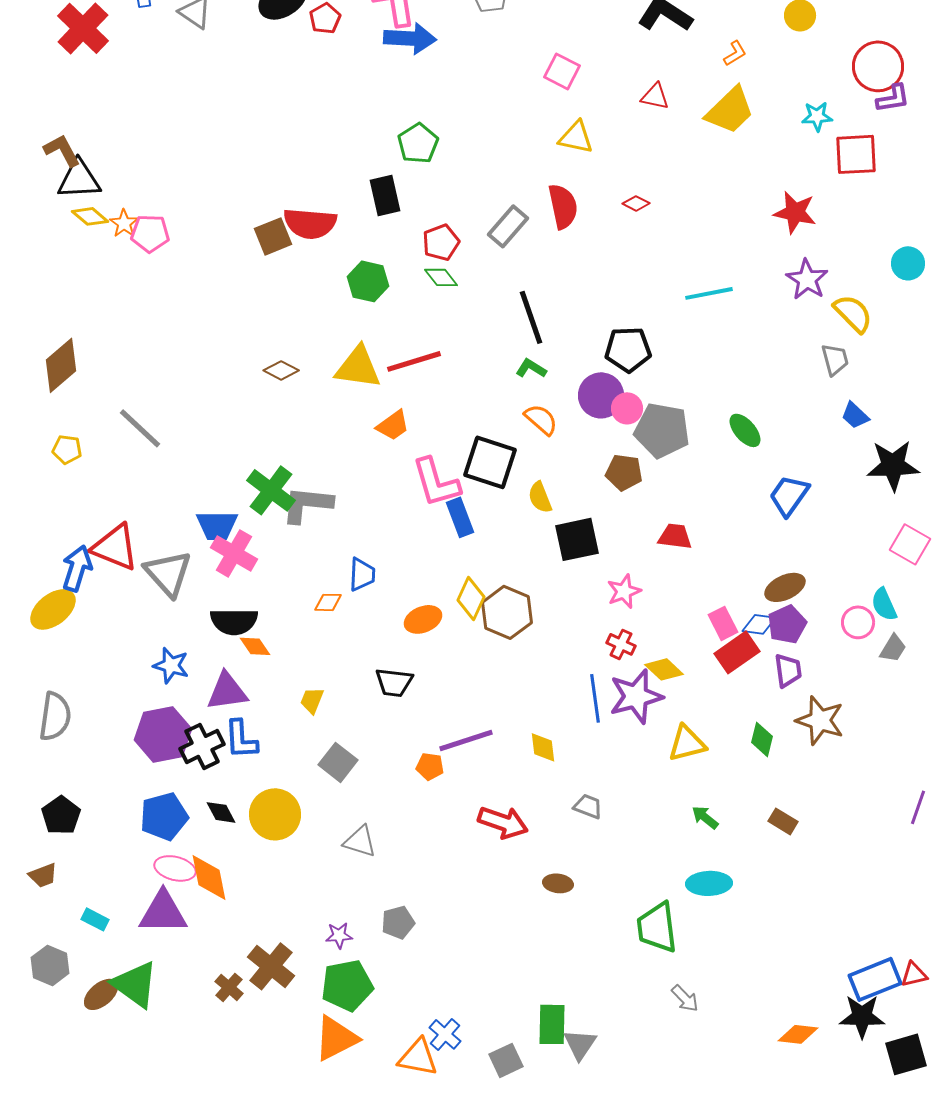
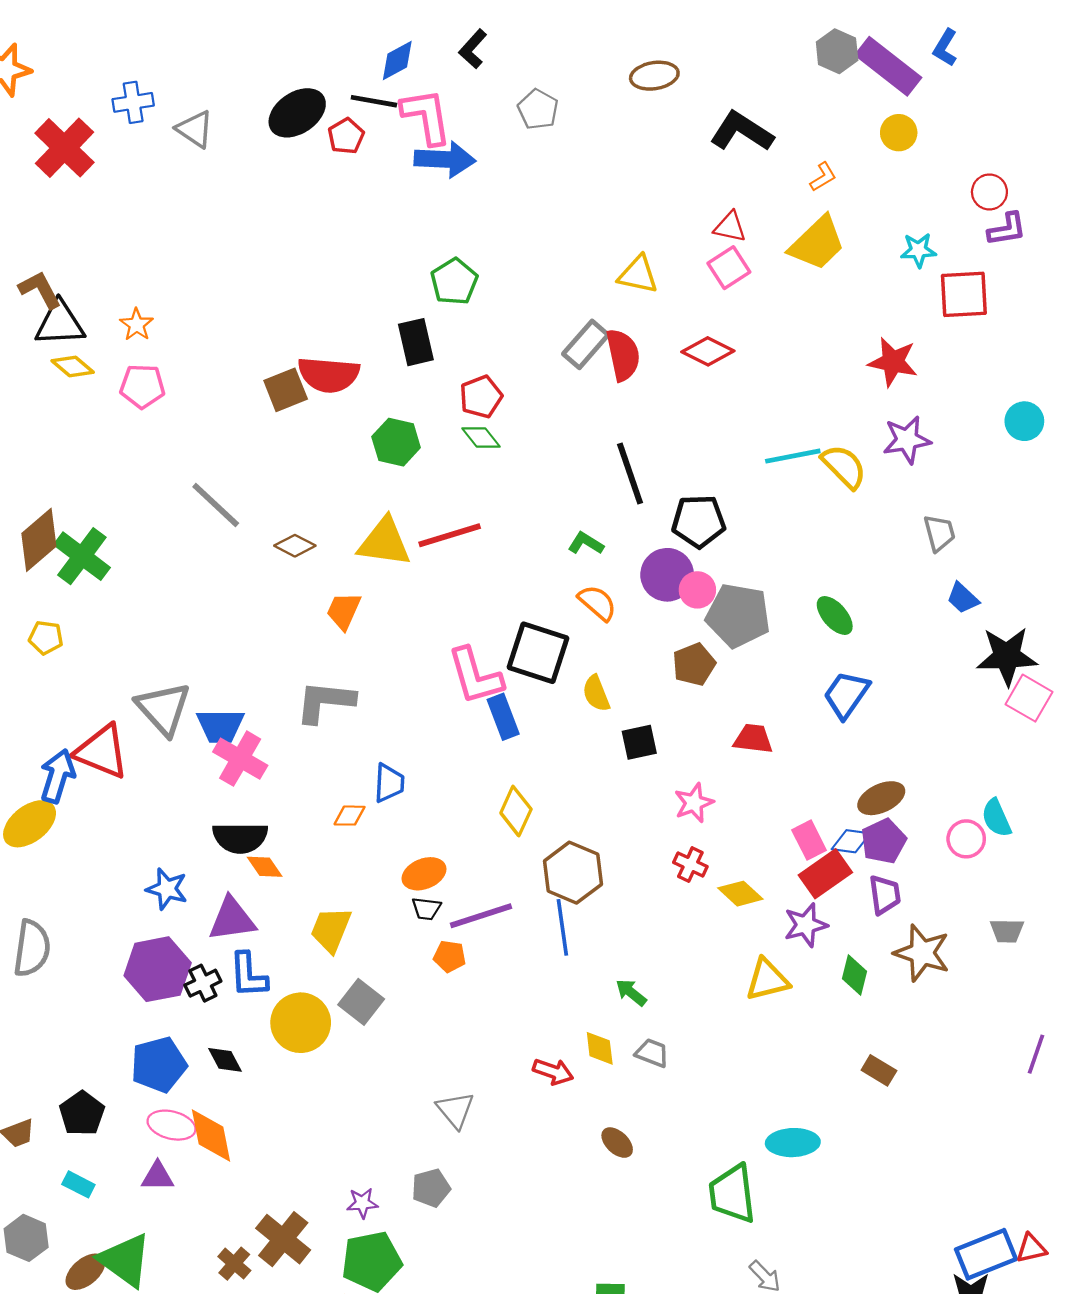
red circle: (878, 66) -> (989, 192), size x0.6
pink square: (562, 71) -> (729, 268), moved, turned 30
red diamond: (636, 203) -> (708, 351), size x1.6
orange star: (124, 223) -> (137, 325), moved
gray rectangle: (508, 226) -> (586, 344), moved
purple star: (807, 279) -> (907, 440), turned 30
yellow semicircle: (853, 313) -> (844, 467), moved
black line: (531, 317) -> (630, 474), moved
orange trapezoid: (393, 425) -> (344, 611), moved, turned 150
gray line: (140, 428) -> (216, 505), moved
brown pentagon: (624, 472) -> (694, 664), turned -30
green cross: (271, 490) -> (82, 556), moved
blue trapezoid: (789, 495) -> (846, 695), moved
black square: (577, 539) -> (639, 742), size x0.7
pink square: (910, 544) -> (1029, 698), moved
gray triangle: (168, 573) -> (163, 709), moved
brown hexagon: (507, 612) -> (573, 873), moved
orange ellipse: (423, 619) -> (424, 874), moved
gray trapezoid: (893, 648) -> (1007, 931), moved, turned 60
black trapezoid: (394, 682) -> (426, 909), size x0.7
purple star: (636, 696) -> (806, 925), moved, size x0.7
blue line: (595, 698) -> (562, 927), moved
yellow trapezoid: (312, 700) -> (331, 930), size x1.5
purple line: (466, 740) -> (481, 916), moved
black cross: (202, 746) -> (203, 983), size x0.7
yellow diamond: (543, 747) -> (600, 1048), moved
orange pentagon: (430, 766) -> (450, 956), moved
yellow circle: (275, 814) -> (301, 1023), moved
black pentagon: (61, 815) -> (82, 1113), moved
green arrow: (705, 817) -> (631, 992), moved
red arrow: (503, 822) -> (553, 1072), size x0.7
gray triangle: (360, 841) -> (455, 1110), moved, turned 33
brown ellipse: (558, 883) -> (617, 1143), turned 36
purple triangle: (163, 912) -> (158, 1176), size x0.6

